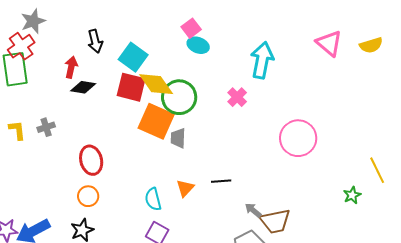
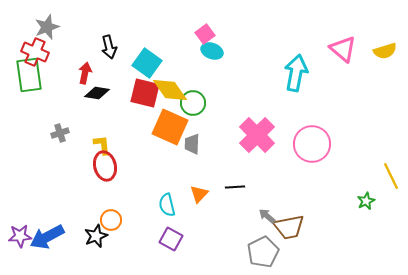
red cross: (21, 46) -> (35, 52), turned -32
cyan arrow: (262, 60) -> (296, 73), moved
green circle: (179, 97) -> (193, 103), size x0.7
pink cross: (237, 97) -> (257, 135), moved, size x1.8
yellow L-shape: (17, 130) -> (102, 145), moved
orange circle: (88, 196) -> (111, 220), moved

